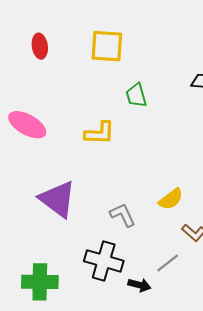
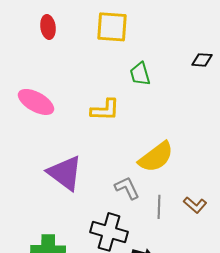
yellow semicircle: (171, 199) -> (156, 157), moved, size x1.5
gray line: (168, 263) -> (159, 207), moved, turned -50

